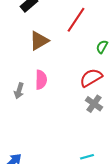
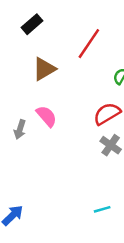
pink semicircle: (41, 80) -> (47, 116), turned -42

